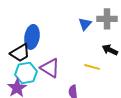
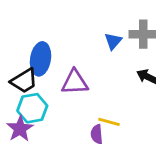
yellow line: (92, 67) -> (109, 122), moved
purple triangle: (50, 68) -> (75, 82), moved, turned -35

